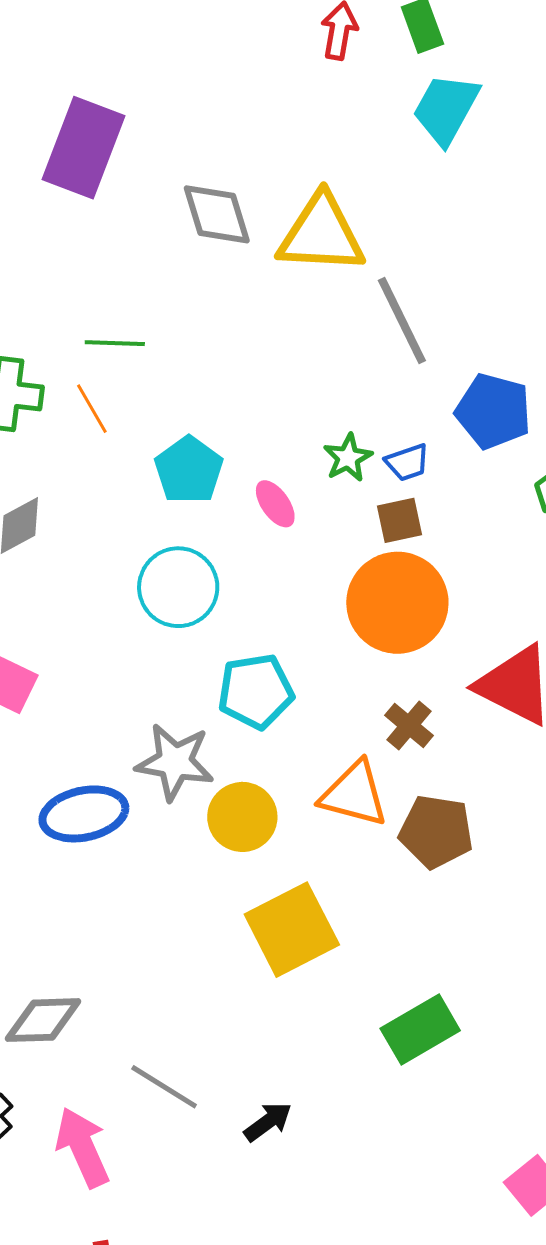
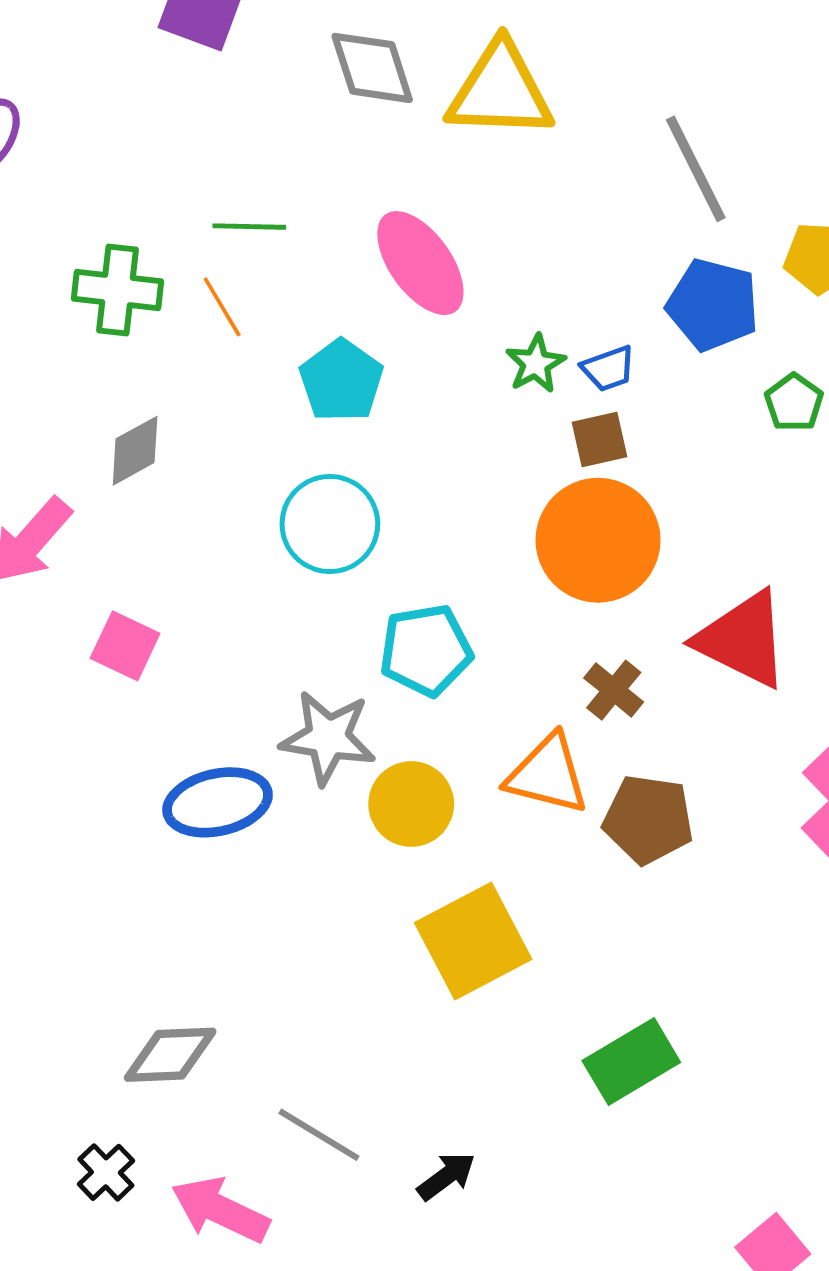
gray line: (402, 320) -> (696, 169), moved
pink ellipse: (275, 504) -> (420, 263), moved, size x1.8
pink arrow: (83, 1147) -> (220, 1210), turned -40

